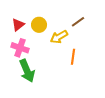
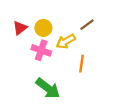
pink cross: (20, 48) -> (41, 50), moved
green arrow: (27, 71) -> (48, 88), moved, turned -30

